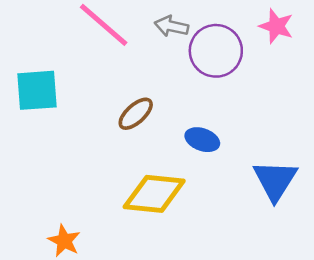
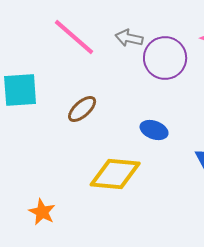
brown ellipse: (136, 114) -> (82, 109), moved

